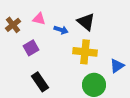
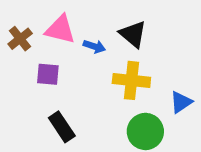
pink triangle: (39, 19) -> (60, 29), size x1.5
purple square: (31, 48) -> (48, 74), turned 35

